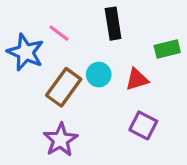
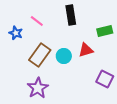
blue star: (25, 52) -> (16, 33), size x0.6
cyan circle: (99, 75) -> (64, 56), moved
purple square: (143, 125) -> (105, 79), moved

